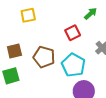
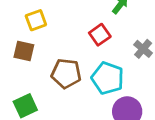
brown square: (14, 51) -> (24, 51), moved, turned 35

